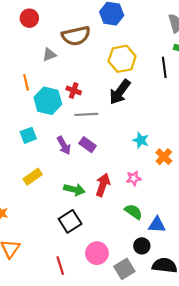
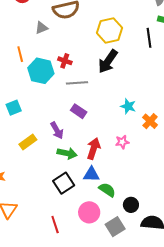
cyan square: (28, 135) -> (14, 108), moved
purple arrow: (64, 145) -> (57, 130), moved
green semicircle: (133, 212) -> (107, 190), moved
blue triangle: (157, 225) -> (91, 174), moved

